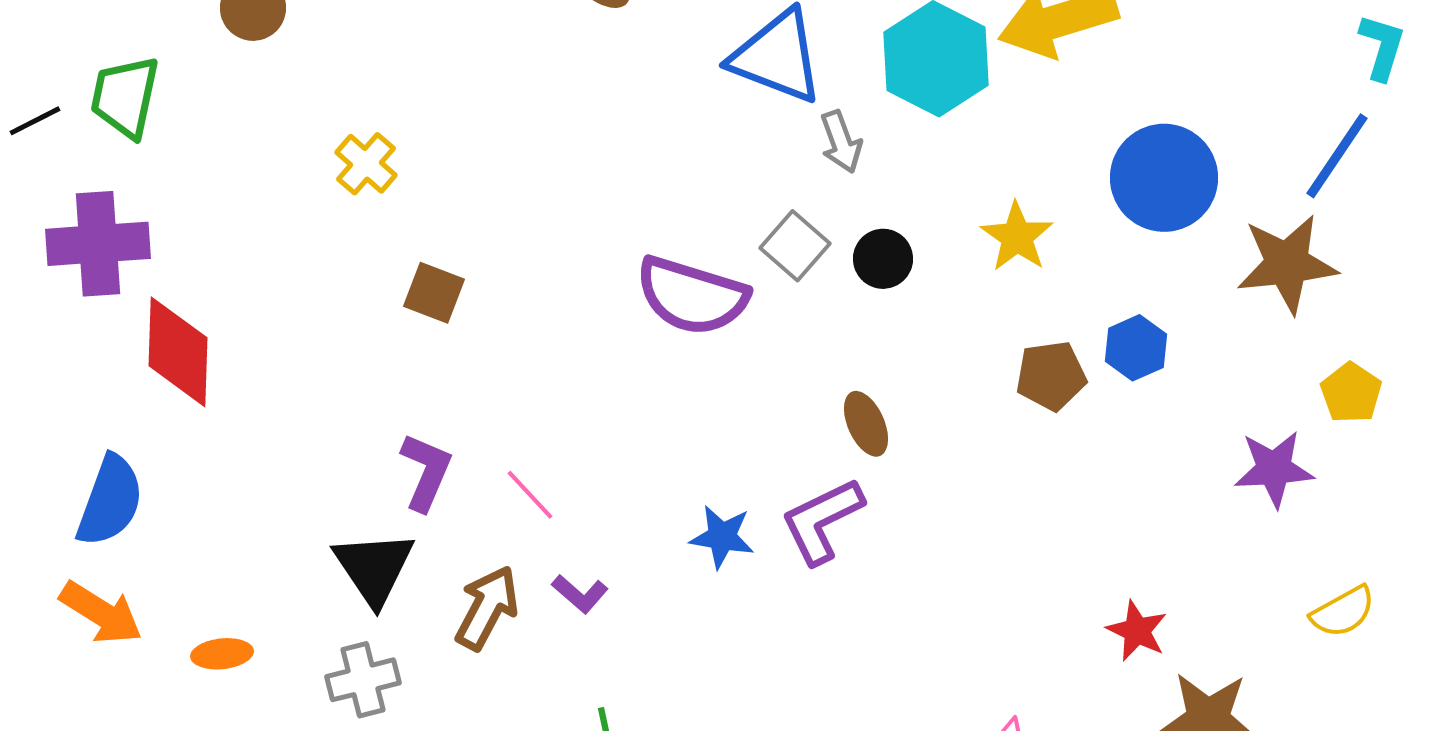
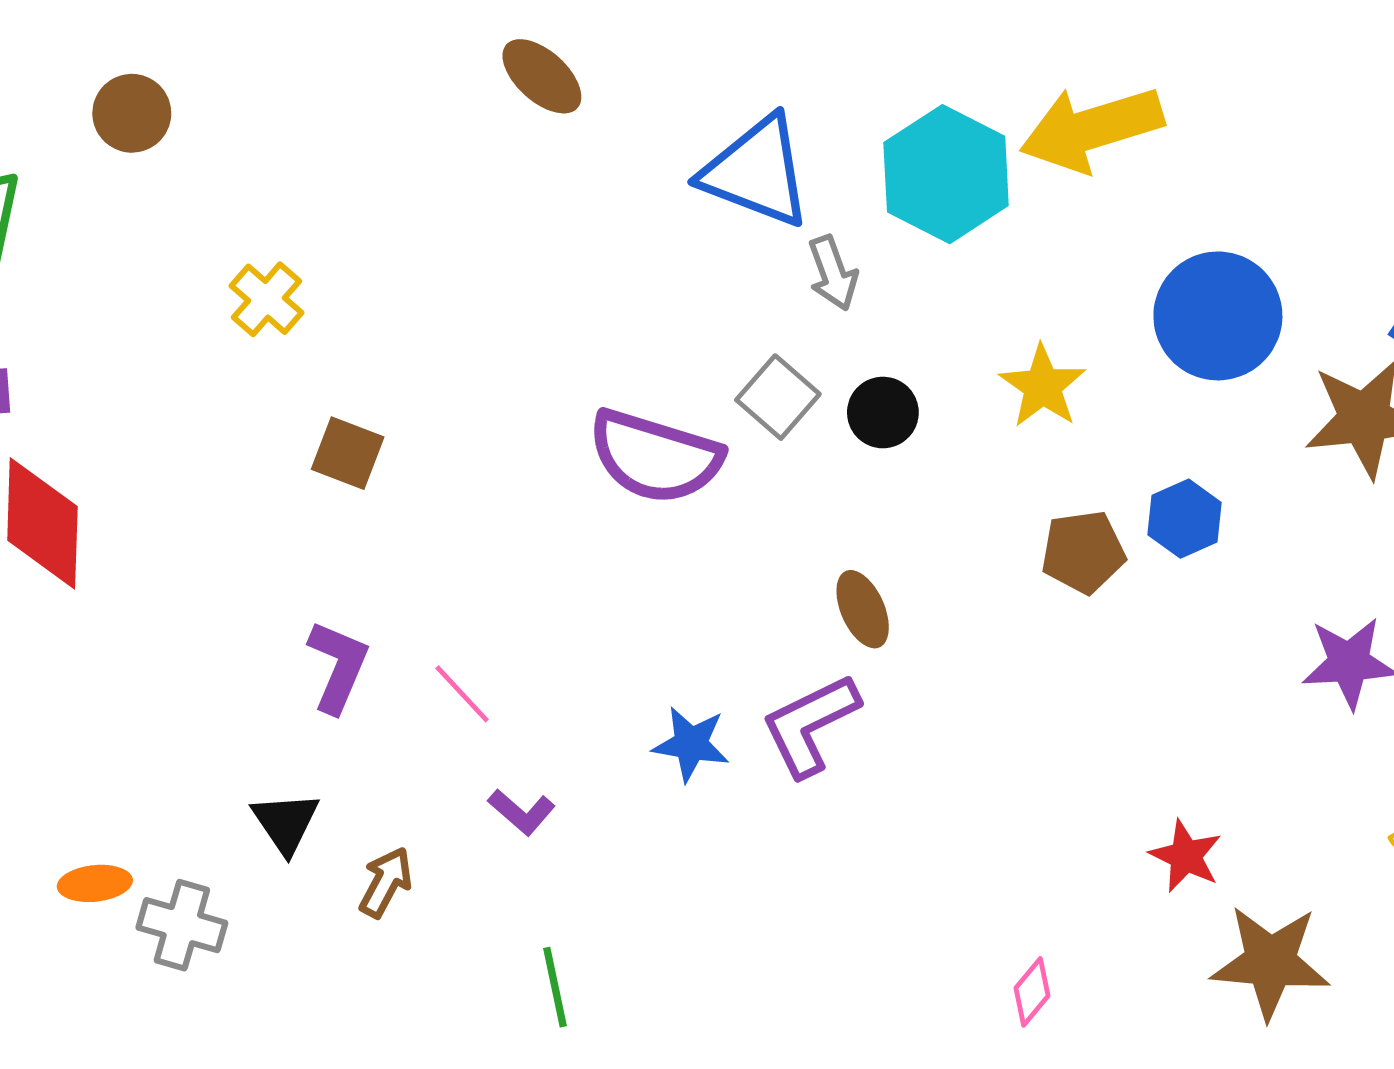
black triangle: (374, 568) -> (286, 823), moved, size x0.7
brown arrow: (487, 608) -> (386, 882), moved, size x0.7
gray cross: (363, 680) -> (182, 925), moved, turned 30

